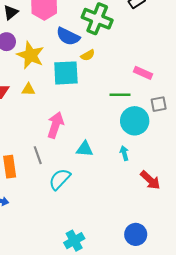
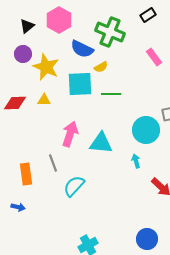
pink rectangle: (143, 73) -> (154, 57), moved, turned 30
green line: (120, 95) -> (111, 94), moved
cyan triangle: (85, 149) -> (101, 143), moved, size x1.4

